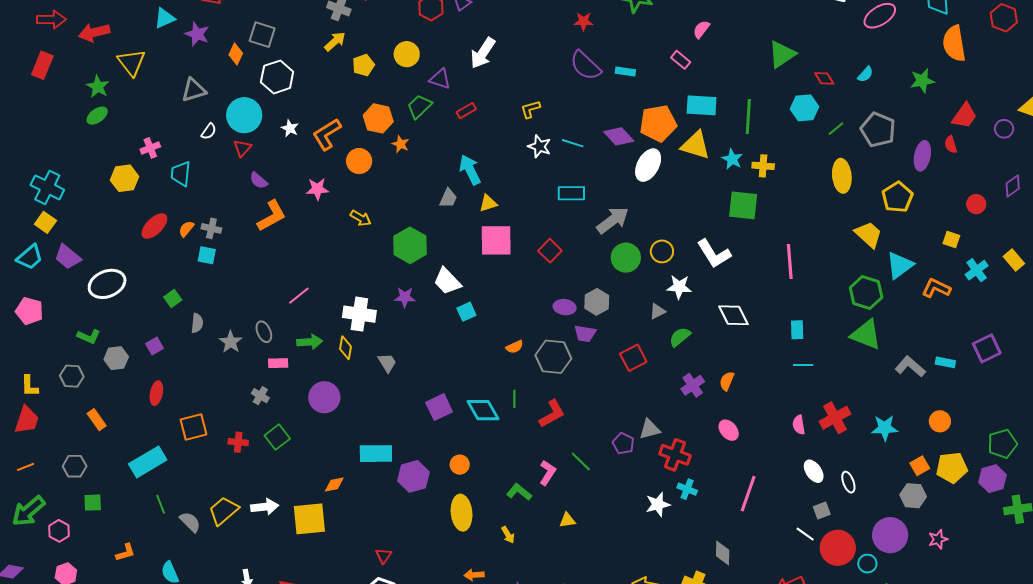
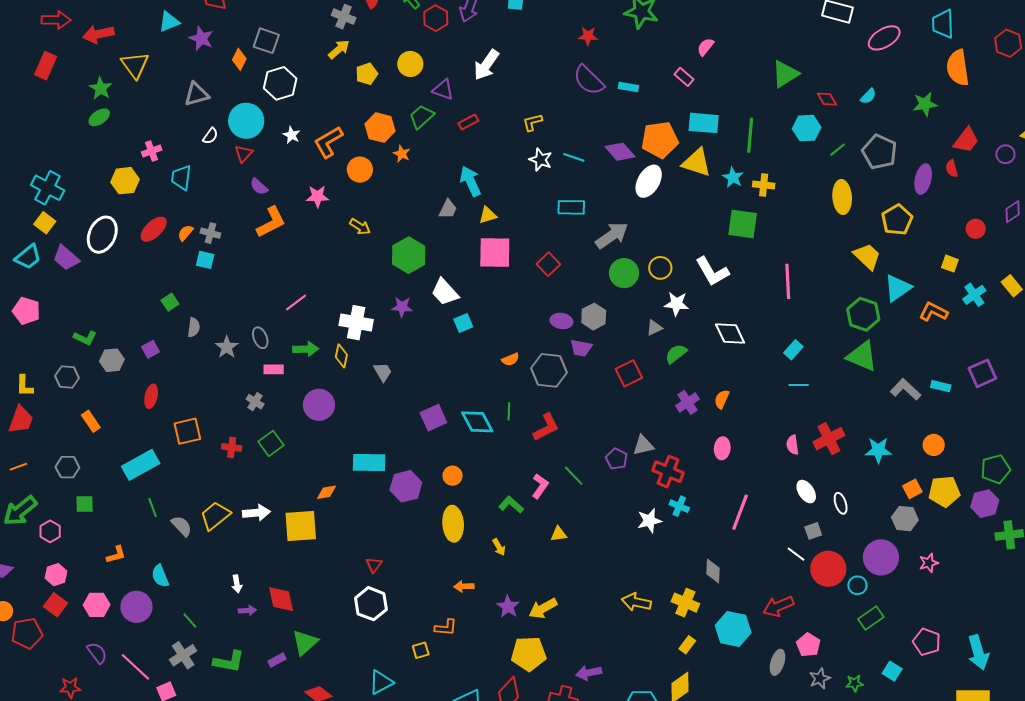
white ellipse: (107, 284) -> (102, 235), moved, turned -45
cyan rectangle: (797, 330) -> (793, 350), turned 42
pink ellipse: (729, 430) -> (722, 448), turned 45

